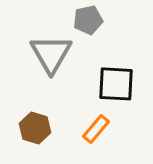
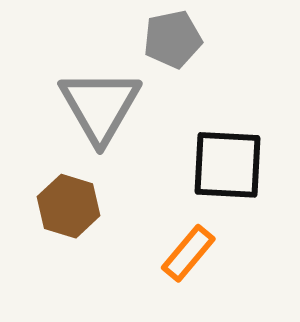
brown hexagon: (35, 128) -> (69, 206), moved

